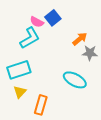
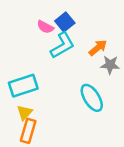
cyan L-shape: (30, 38) -> (62, 45), moved
cyan ellipse: (75, 80) -> (92, 98), turned 30
orange rectangle: (41, 105) -> (28, 131), moved

